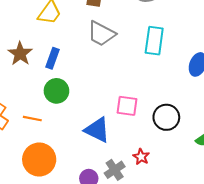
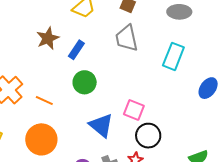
gray trapezoid: (101, 34) -> (127, 38), turned 36
green circle: (56, 91) -> (85, 82), moved
black circle: (166, 117) -> (148, 136), moved

